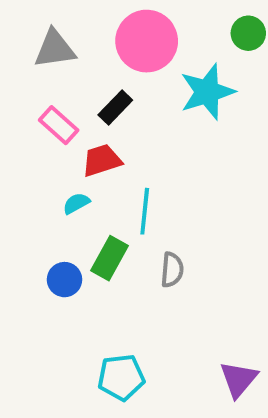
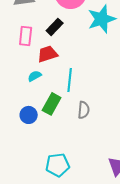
pink rectangle: (59, 125) -> (26, 36), turned 54

